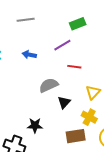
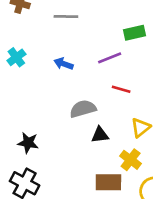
black triangle: (64, 102) -> (100, 135), turned 32
black star: (35, 125) -> (28, 143), moved

